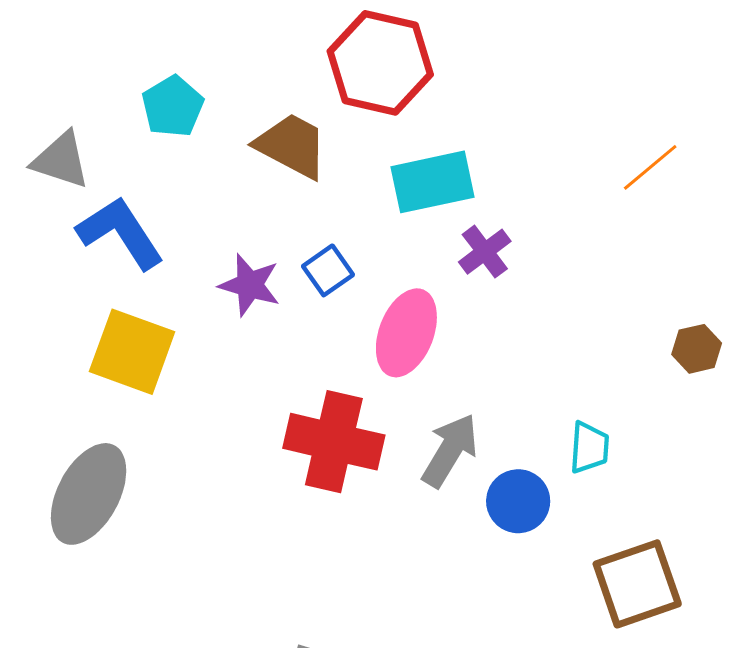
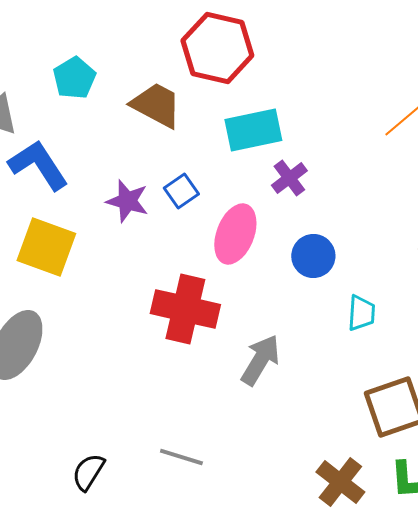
gray arrow: (450, 450) -> (260, 360), moved
blue circle: (518, 501) -> (313, 256), moved

